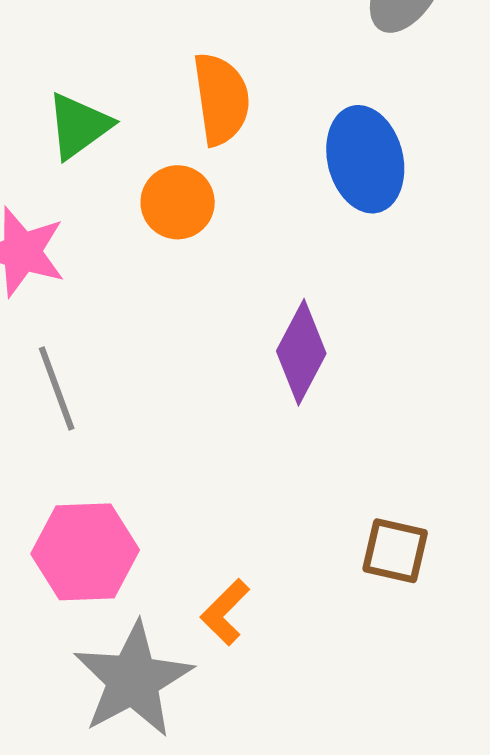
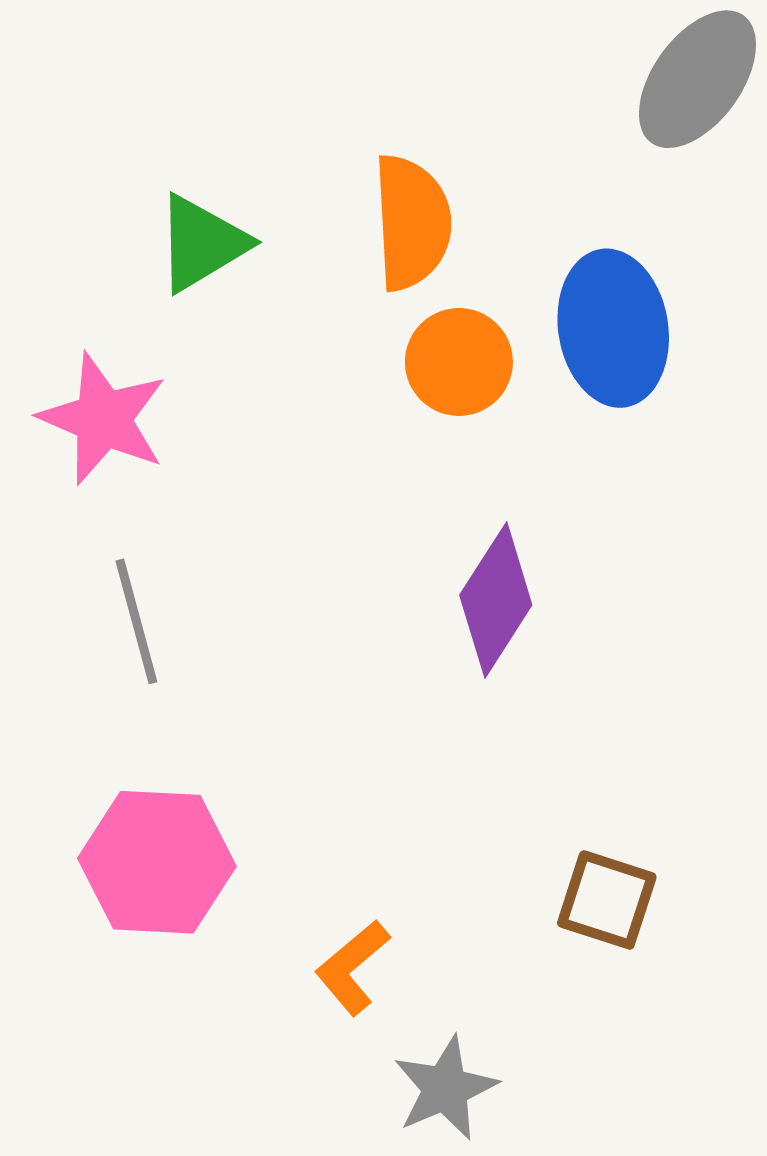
orange circle: (178, 202) -> (459, 362), moved
gray star: (133, 680) -> (445, 1088), moved, size x0.6

